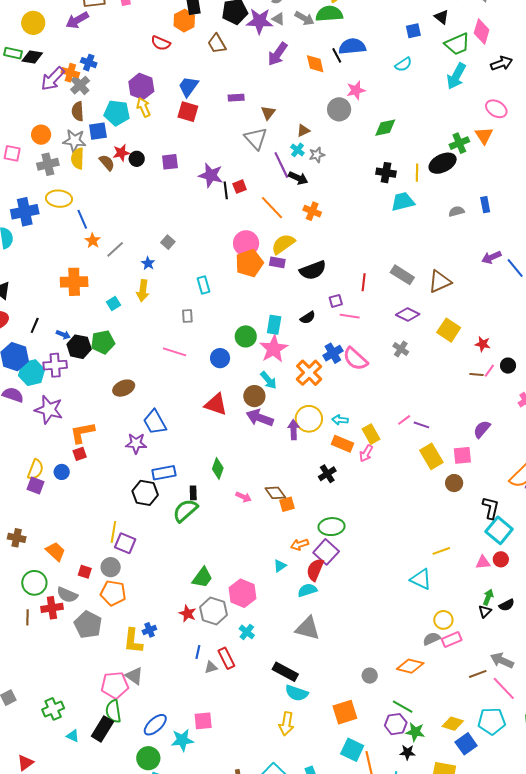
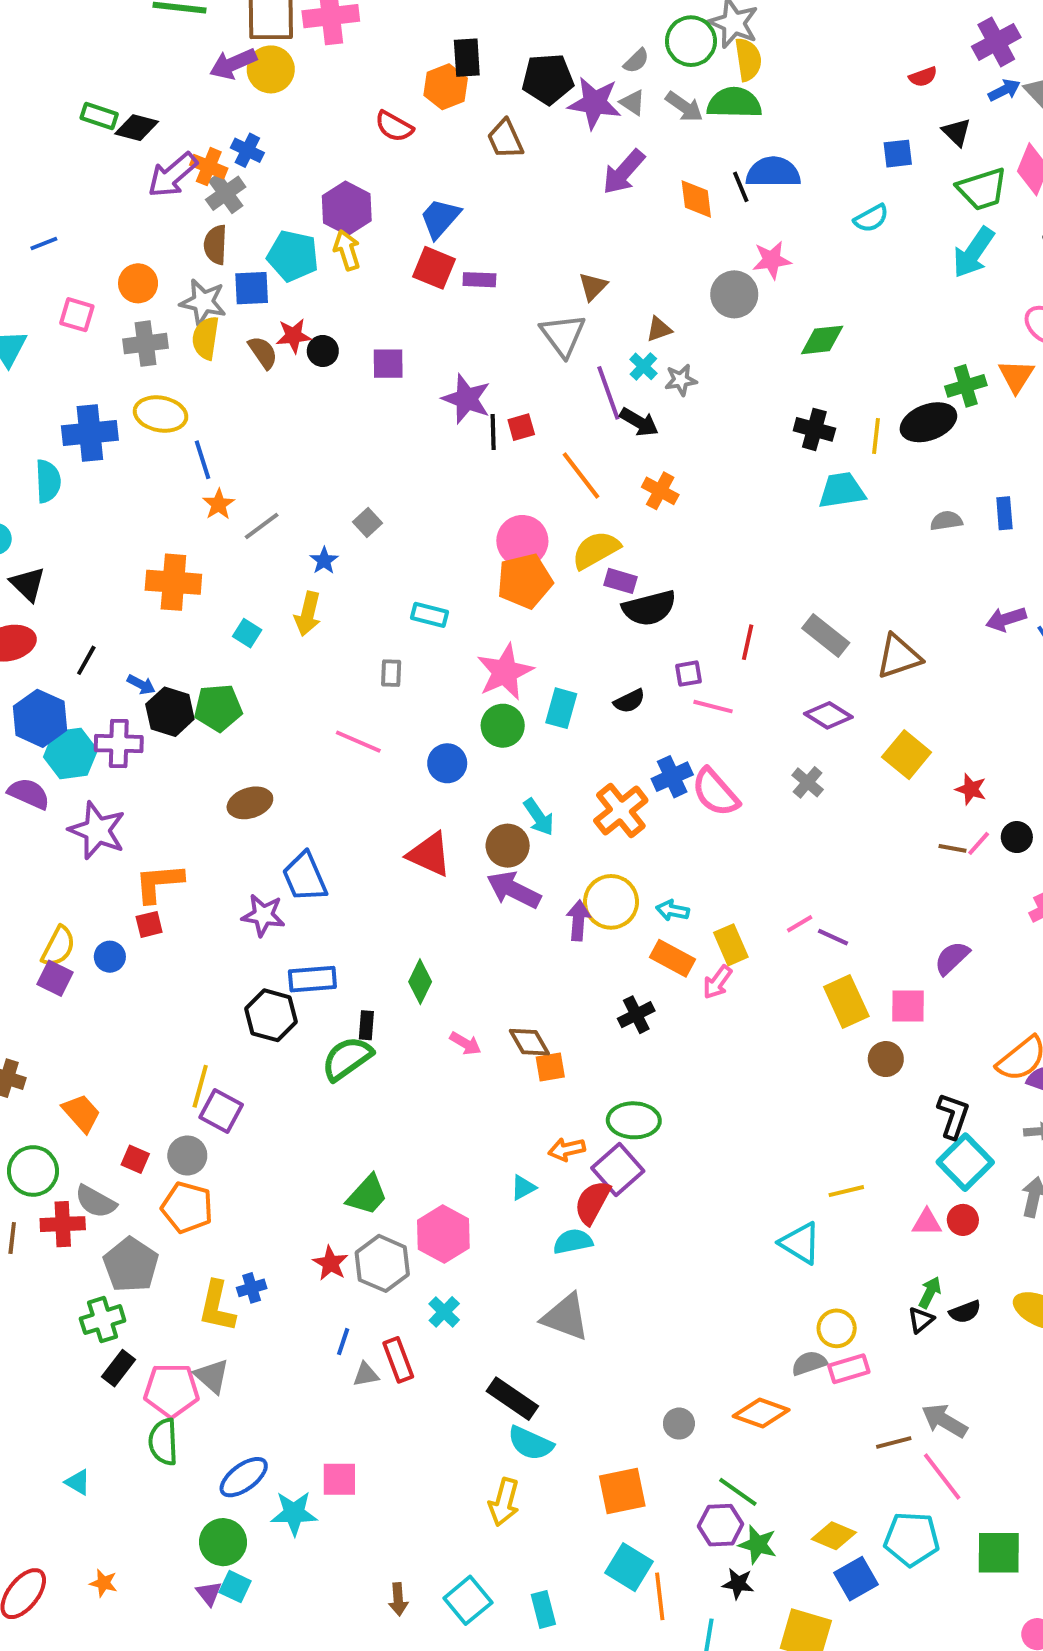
yellow circle: (33, 23) -> (271, 69), moved
purple rectangle: (236, 98) -> (479, 280), moved
purple rectangle: (277, 262) -> (620, 581), moved
cyan rectangle: (204, 285) -> (429, 615), turned -66
cyan square: (113, 303) -> (247, 633), turned -32
pink star: (274, 349) -> (505, 672), moved
green cross: (53, 709) -> (103, 1320), moved
black rectangle: (102, 729) -> (119, 1368), moved, size x0.7

